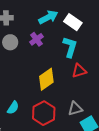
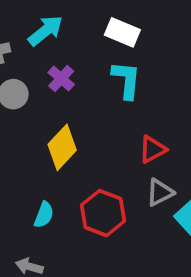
cyan arrow: (48, 17) -> (46, 31), moved
red triangle: (79, 71) -> (152, 149), moved
yellow diamond: (46, 79) -> (62, 147), moved

